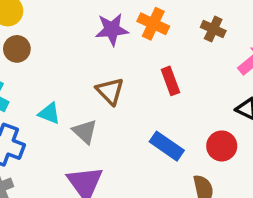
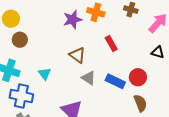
cyan triangle: (49, 113) -> (45, 74), turned 40
gray triangle: (85, 132) -> (89, 78), moved
red circle: (222, 146) -> (138, 77), moved

